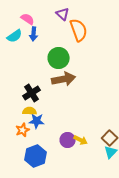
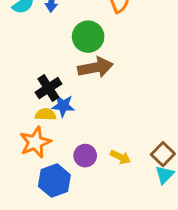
blue star: (37, 121) -> (63, 106), moved
orange star: (23, 130) -> (35, 142), size x1.5
purple circle: (68, 140) -> (85, 156), moved

